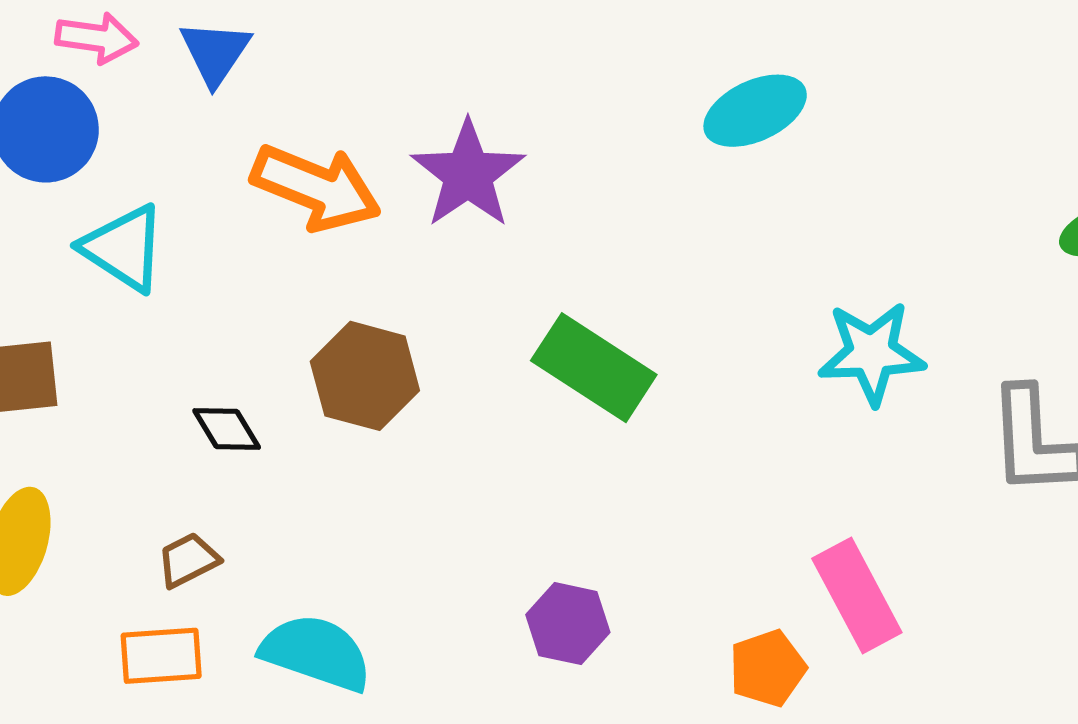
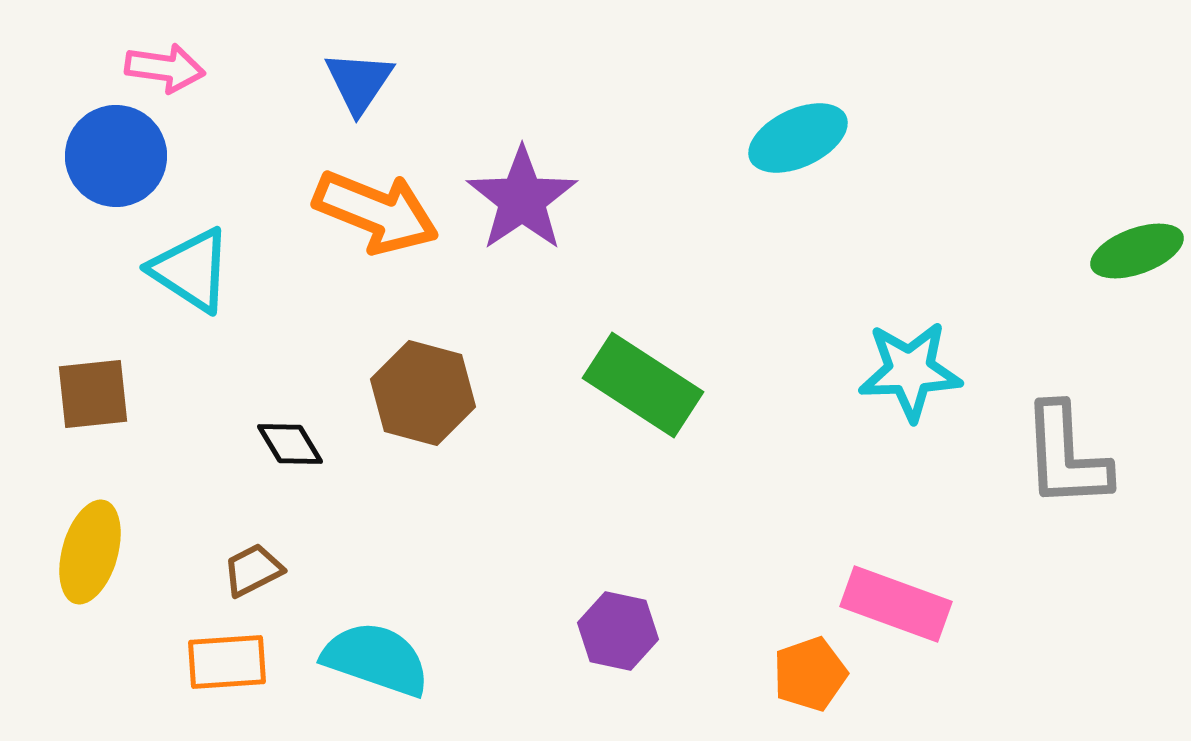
blue triangle: (215, 52) -> (359, 82), moved
pink rectangle: (857, 595) -> (896, 604), turned -42

